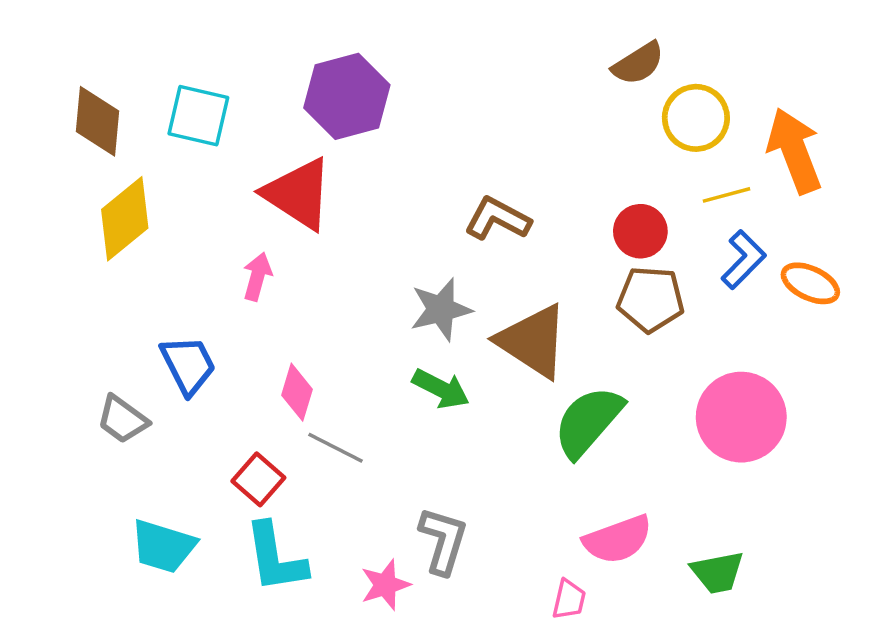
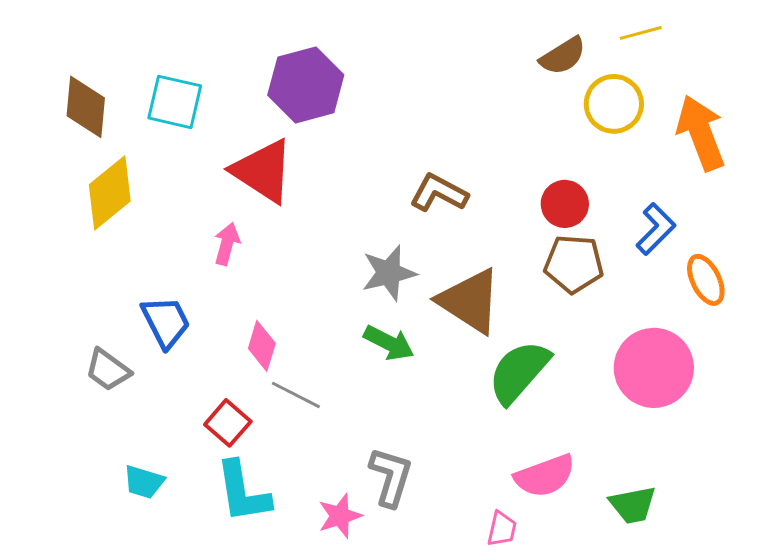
yellow line: (727, 195) -> (641, 33), moved
orange ellipse: (810, 283) -> (706, 280), moved, turned 39
cyan trapezoid: (163, 546) -> (144, 482), size x0.7

